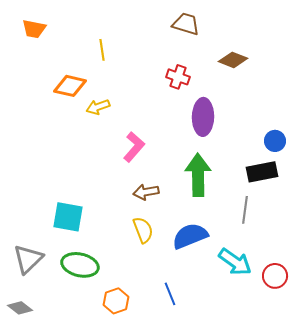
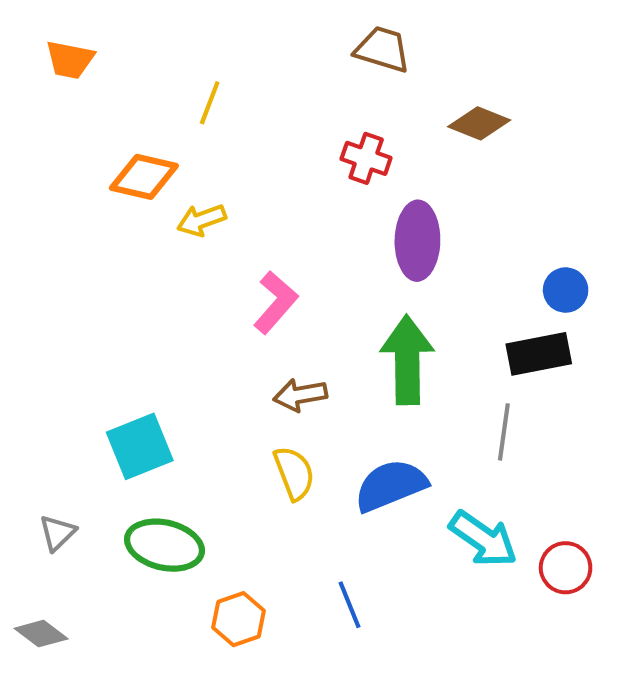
yellow line: (102, 50) -> (210, 103), turned 30
cyan square: (68, 217) -> (140, 446), turned -32
gray triangle: (28, 259) -> (58, 533), size x0.6

